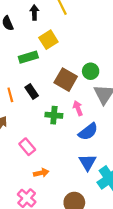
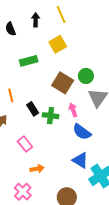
yellow square: (48, 40) -> (58, 44), moved
black rectangle: (32, 91) -> (33, 109), moved
blue semicircle: (88, 132) -> (82, 132), turned 72
blue triangle: (88, 162) -> (80, 160), turned -30

